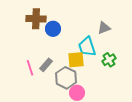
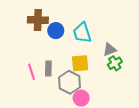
gray triangle: (104, 28) -> (110, 50), moved
cyan trapezoid: (87, 47) -> (82, 33), moved
gray rectangle: (46, 65) -> (48, 69), turned -40

